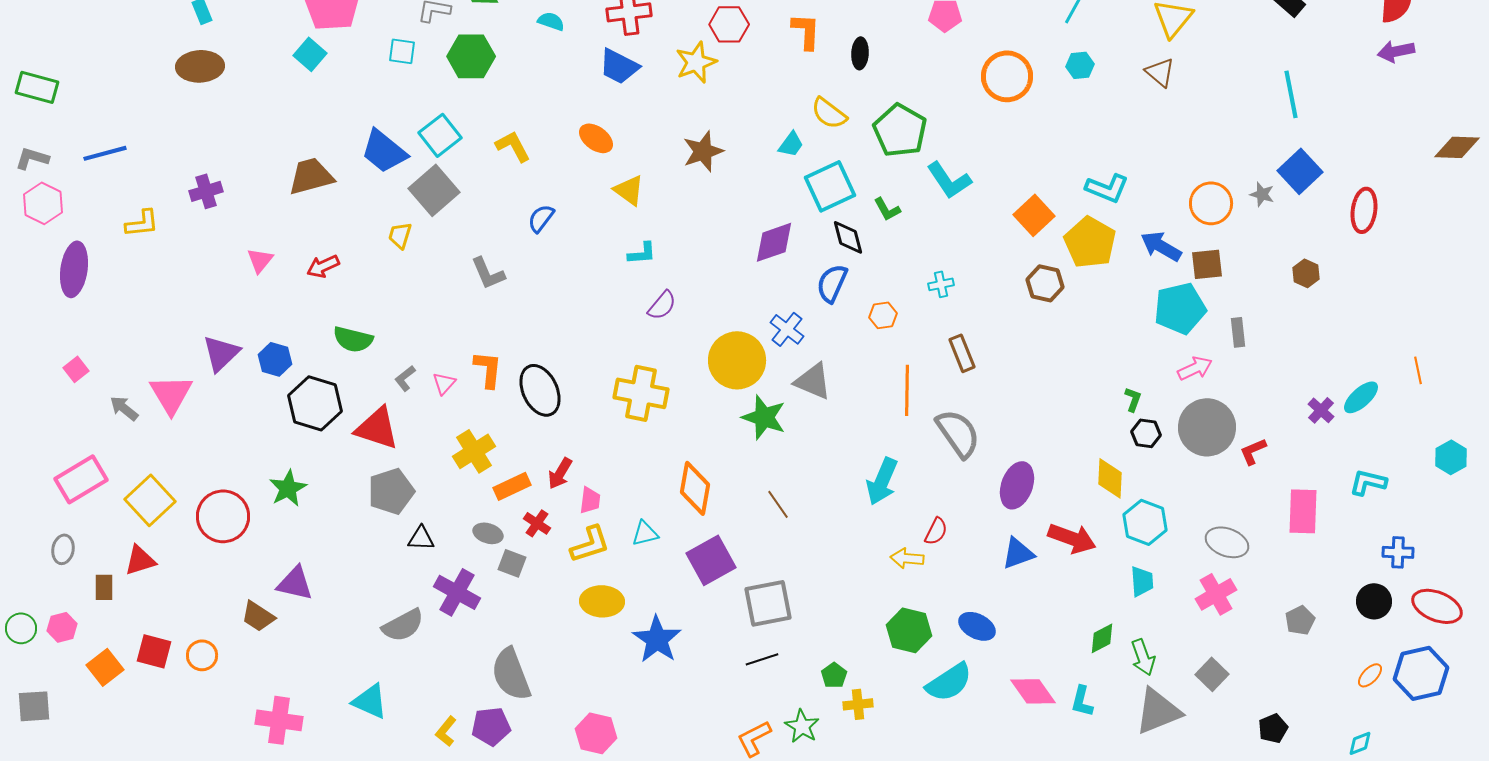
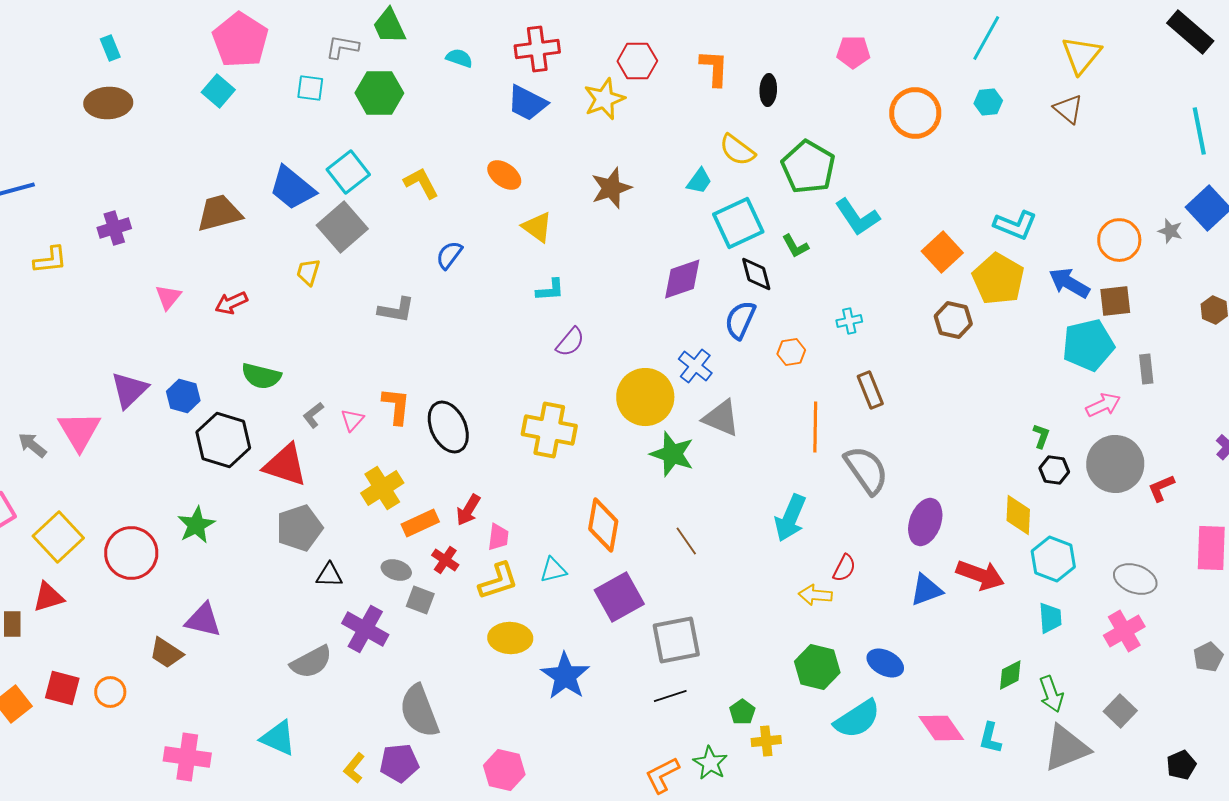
gray L-shape: (488, 273) -> (396, 310), turned -57

